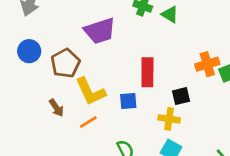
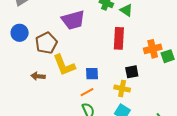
red rectangle: (147, 72) -> (119, 38), moved
brown arrow: (56, 108) -> (38, 76), turned 128
orange line: (88, 122) -> (87, 92), moved

